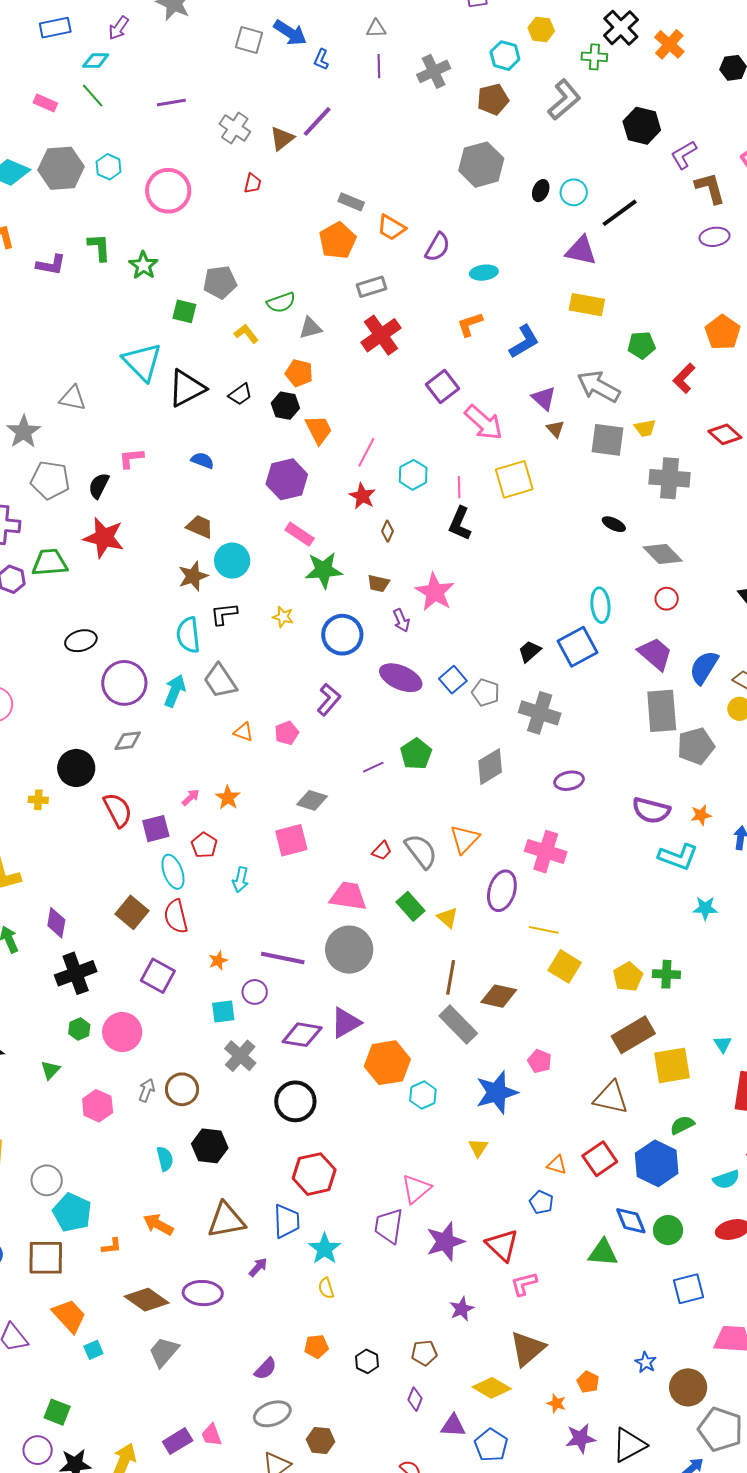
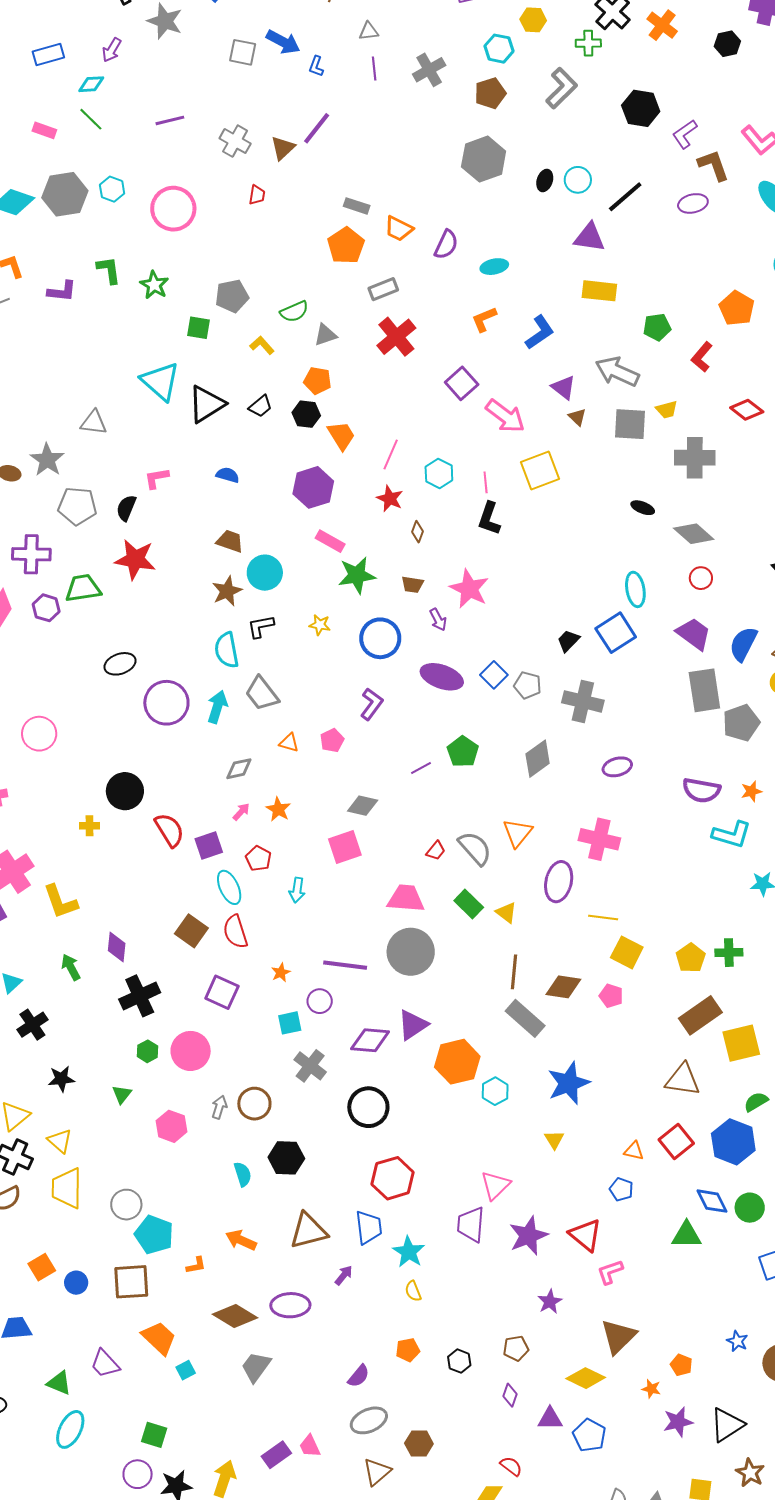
purple ellipse: (715, 237) -> (693, 203), moved
gray diamond: (128, 741) -> (239, 769), moved
pink pentagon: (540, 1061) -> (611, 996), moved

